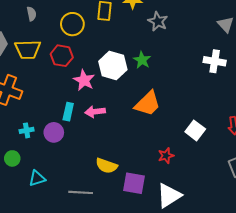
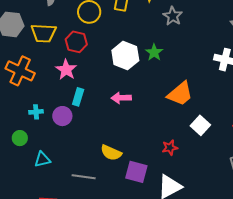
pink star: (84, 80) -> (66, 70), moved
orange trapezoid: (148, 104) -> (180, 94), moved
pink arrow: (95, 112) -> (121, 98), moved

